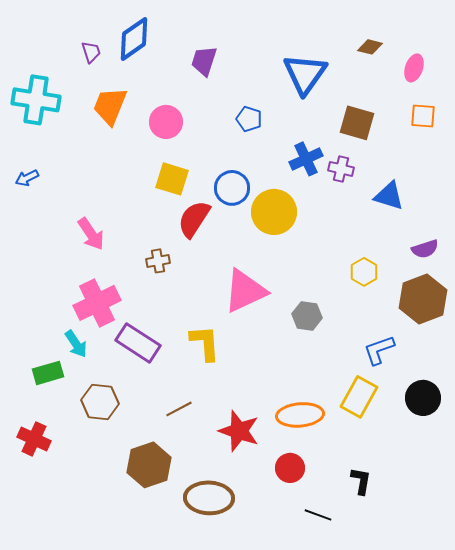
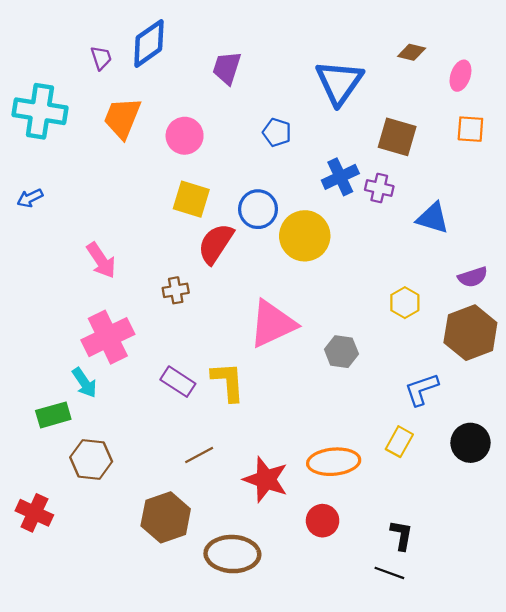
purple rectangle: (138, 343) -> (178, 382), moved, size x0.7
yellow rectangle: (359, 397) -> (399, 442), size x0.7
brown hexagon: (100, 402) -> (91, 459), moved
red cross: (34, 439) -> (34, 513), moved
black line: (318, 515) -> (389, 573), moved

